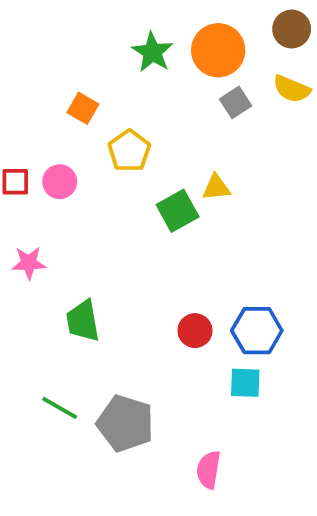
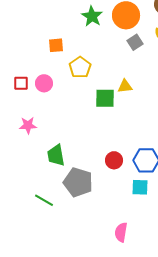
orange square: (83, 108) -> (56, 45), turned -35
green square: (178, 211) -> (105, 98), turned 30
gray pentagon: (125, 423) -> (78, 182), moved

